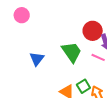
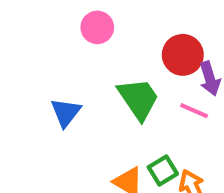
pink circle: (22, 15) -> (97, 27), moved

